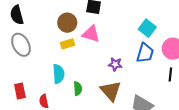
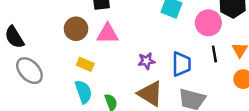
yellow rectangle: (67, 44) -> (85, 64), moved, turned 56
blue trapezoid: (145, 53) -> (181, 64), moved

